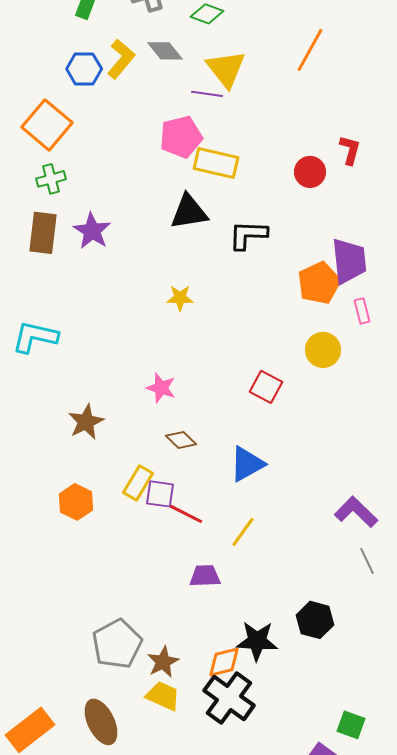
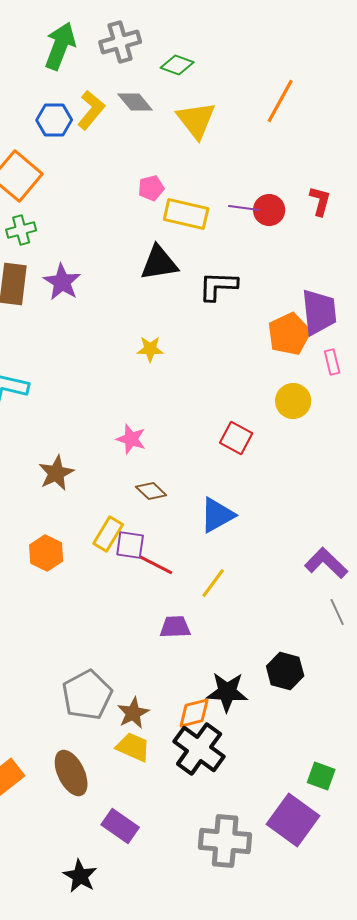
purple line: (207, 94) -> (244, 208), moved
pink pentagon: (181, 137) -> (151, 188), size x0.6
red circle: (310, 172) -> (269, 210), moved

